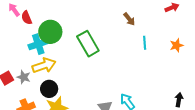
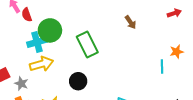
cyan line: (145, 43) -> (162, 67), moved
gray star: (24, 77) -> (21, 84), moved
black circle: (49, 89) -> (78, 81), moved

